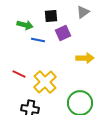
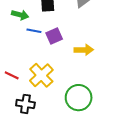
purple square: (63, 33) -> (54, 36), moved
red line: (19, 74) -> (12, 75), moved

